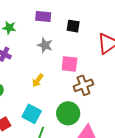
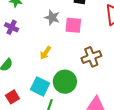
pink square: (69, 64) -> (73, 25), moved
green circle: (68, 113) -> (65, 82), moved

